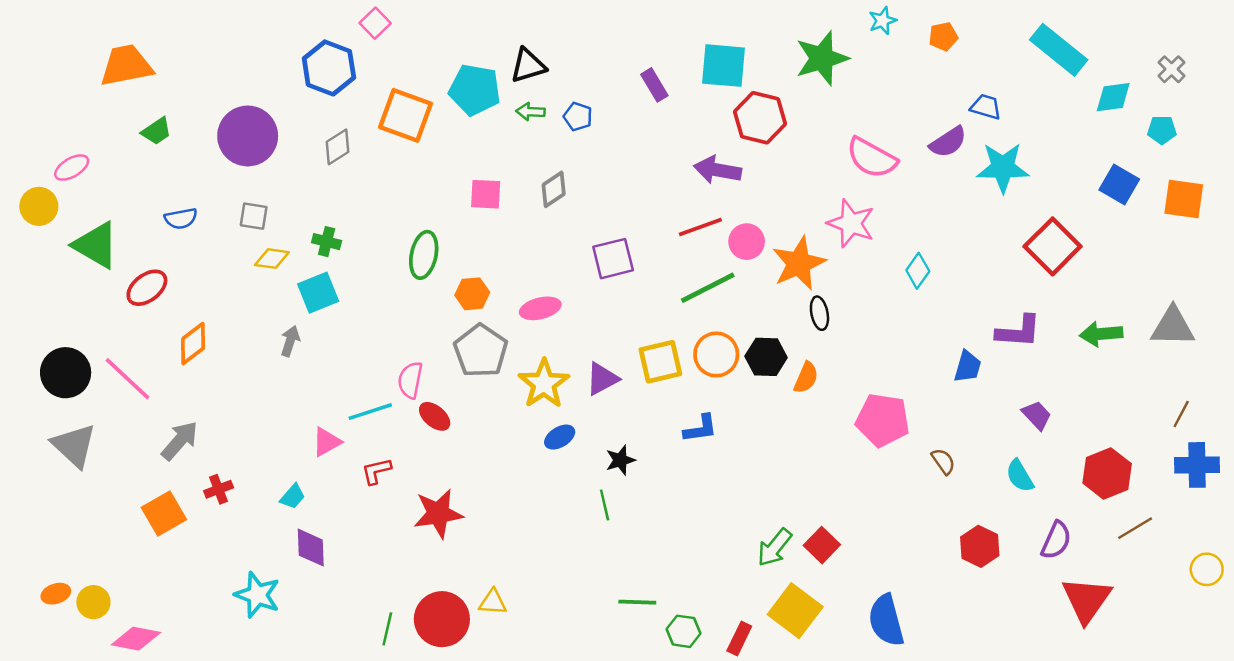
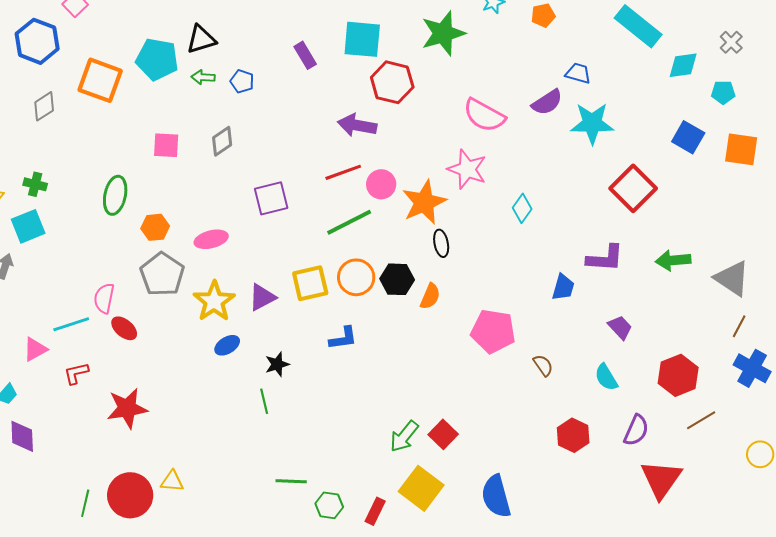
gray triangle: (1173, 327) -> (732, 278), moved, turned 33
blue cross: (1197, 465) -> (752, 368), turned 30

